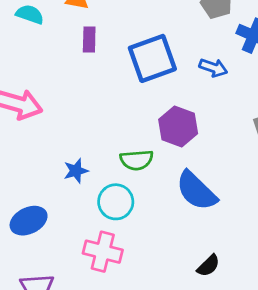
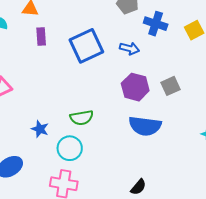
purple hexagon: (178, 126) -> (135, 87), moved
blue star: (76, 171) -> (40, 129), turned -30
blue semicircle: (196, 191) -> (145, 126), moved, turned -32

